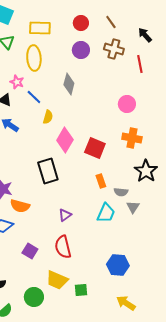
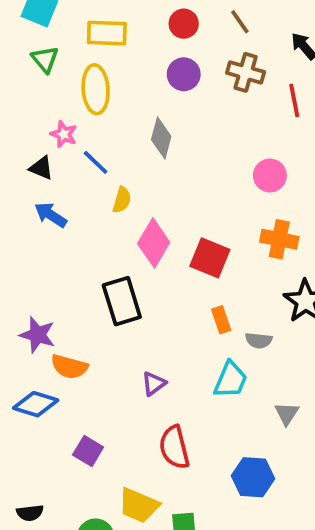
gray triangle: (133, 207) -> (287, 414), moved
red semicircle: (63, 247) -> (174, 447), moved

